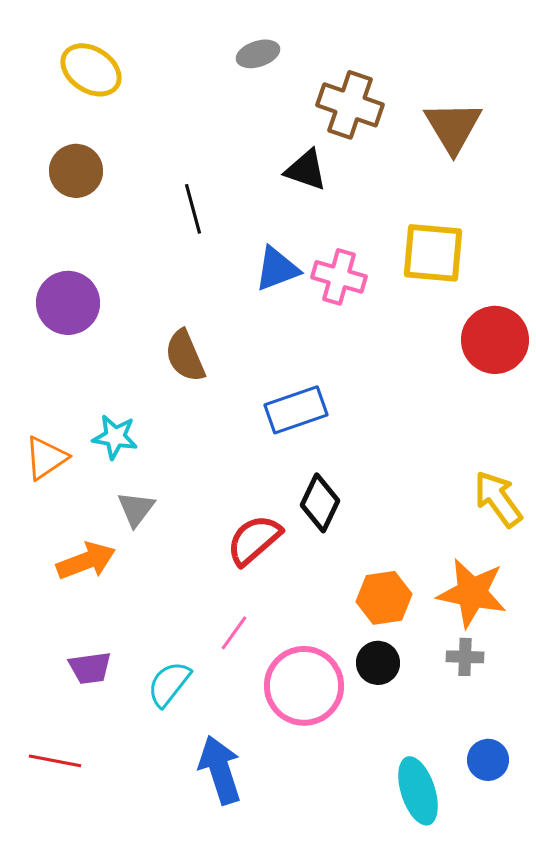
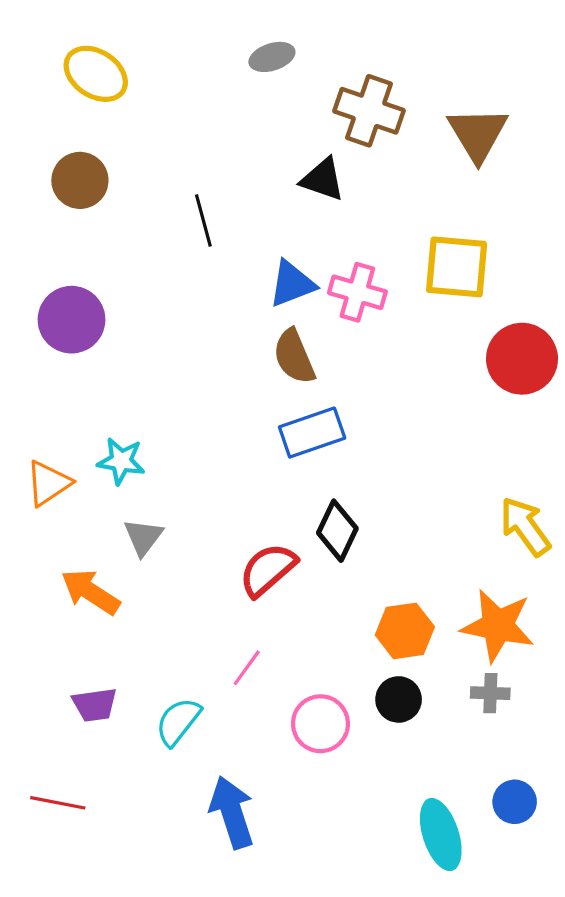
brown semicircle: (185, 356) -> (294, 357), moved
orange arrow: (86, 561) -> (90, 592), turned -126
pink circle: (304, 686) -> (320, 724), size x0.7

